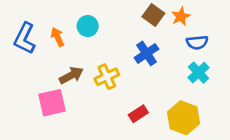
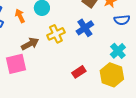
cyan cross: (199, 73) -> (118, 51), moved
yellow cross: (107, 77) -> (56, 34), moved

